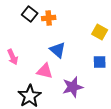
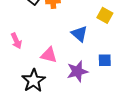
blue triangle: (58, 50) -> (79, 34), moved
blue square: (100, 62) -> (105, 60), moved

